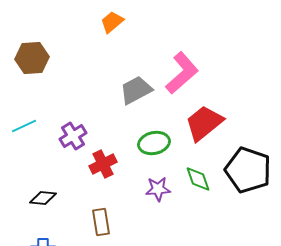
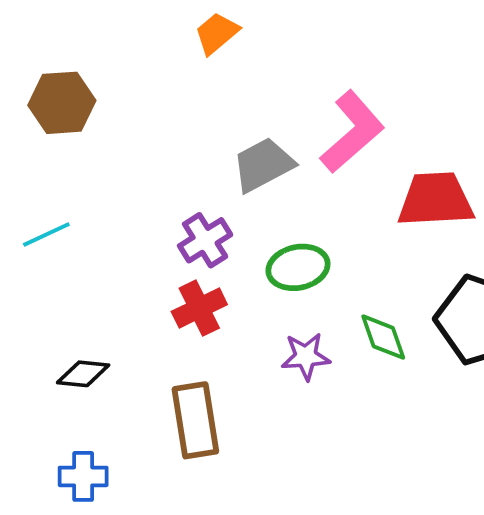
red trapezoid: (204, 123) -> (435, 200), moved, turned 36
purple cross: (73, 136) -> (205, 240), moved
brown rectangle: (101, 222) -> (195, 420), size x1.4

